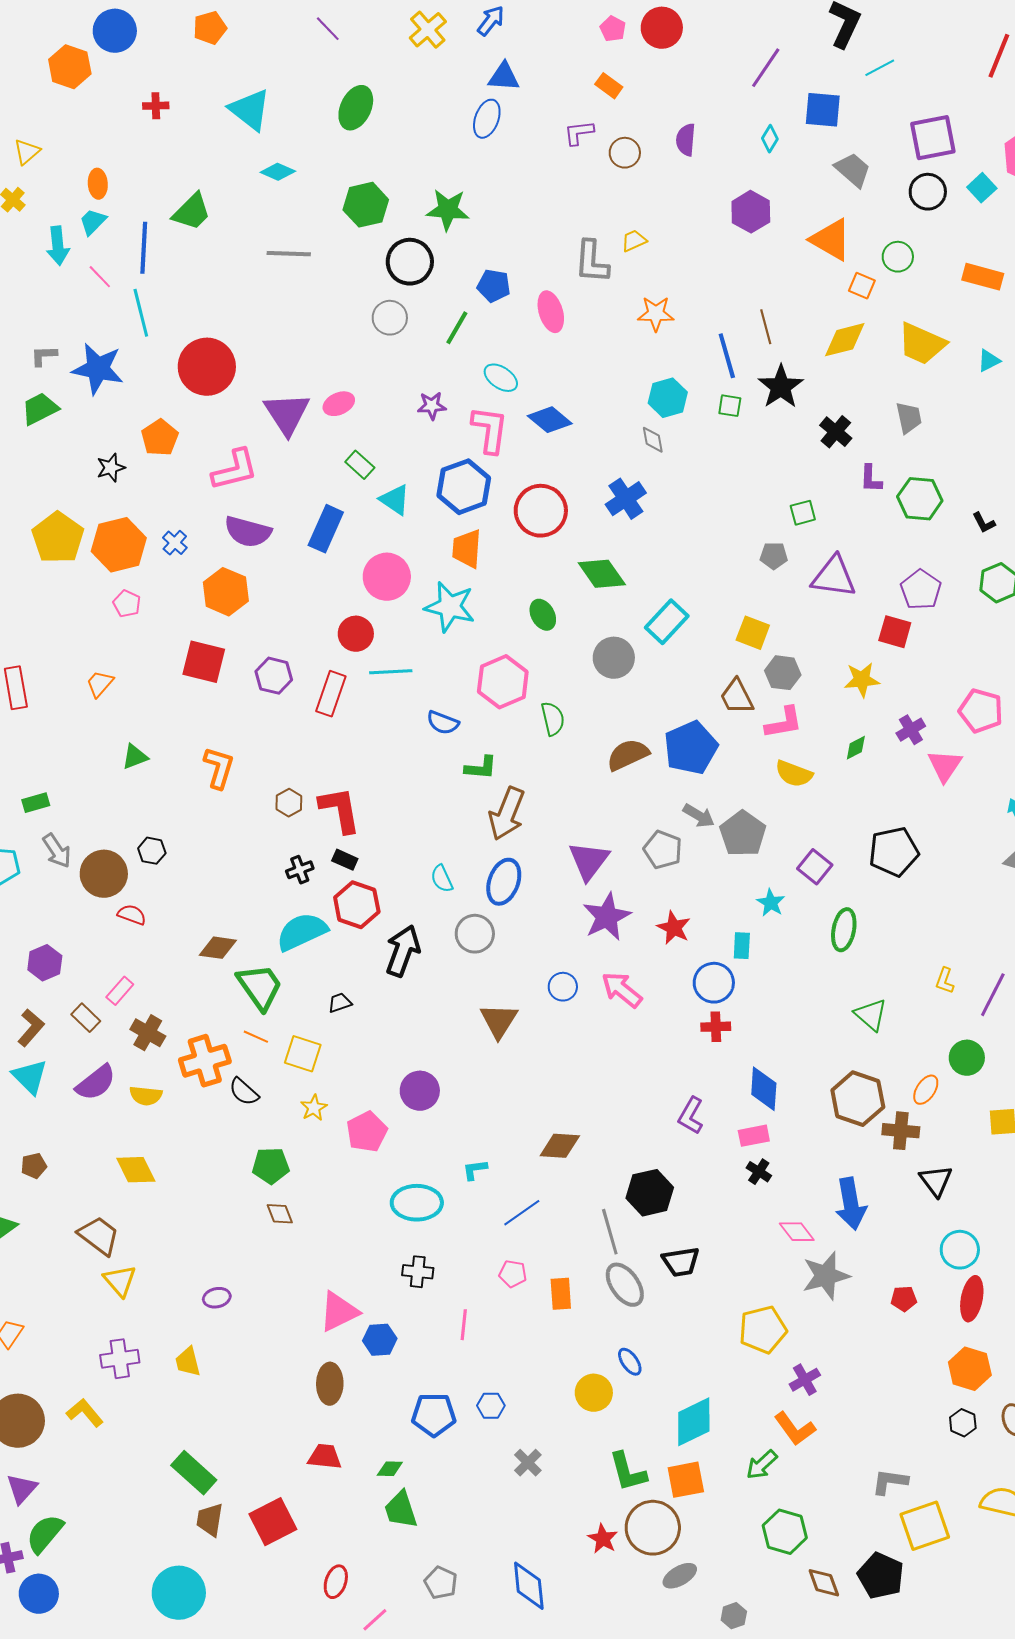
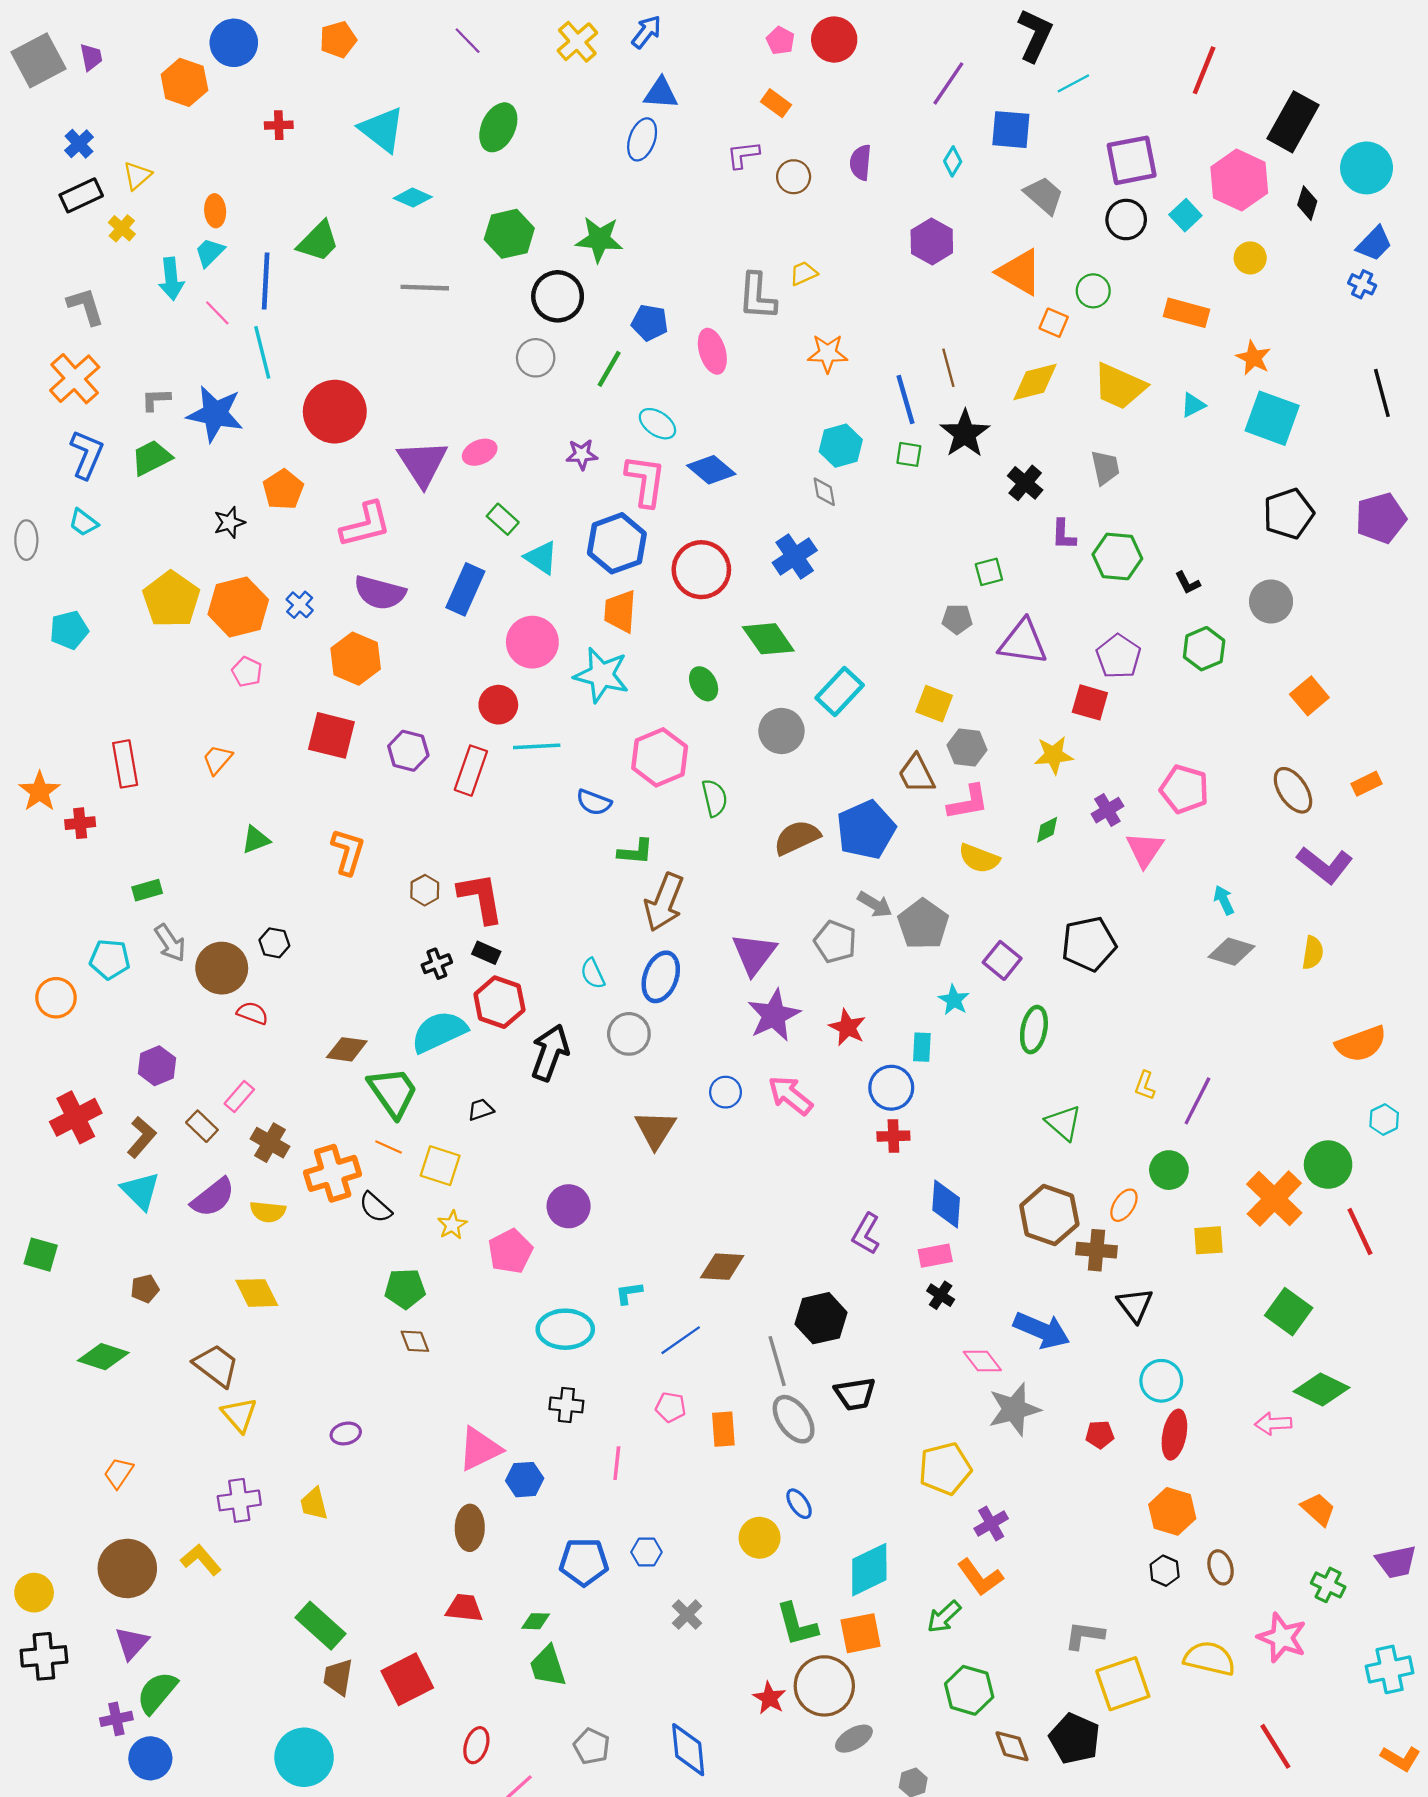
blue arrow: (851, 1204) -> (1042, 1330), turned -57

